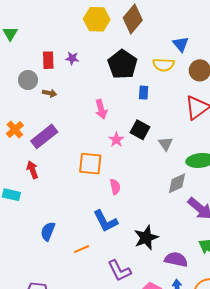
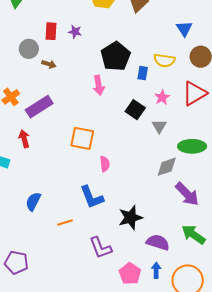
black pentagon: (122, 64) -> (116, 56), moved
yellow semicircle: (164, 65) -> (164, 60), moved
pink star: (116, 140) -> (162, 97), moved

